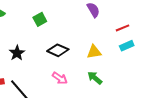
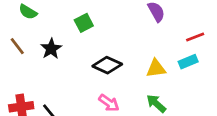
cyan rectangle: (127, 46) -> (188, 62), moved
black star: (17, 53) -> (51, 49), moved

